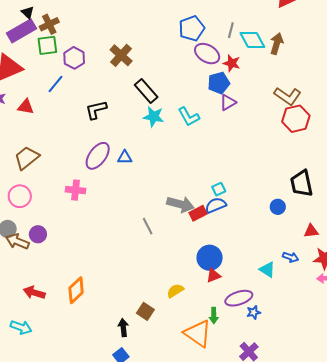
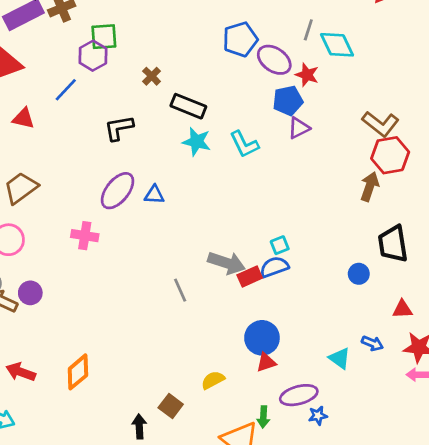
blue pentagon: (192, 28) -> (240, 39), moved
brown arrow: (277, 44) -> (370, 187), moved
green square: (47, 45) -> (104, 37), moved
brown cross: (121, 55) -> (152, 76), moved, size x0.6
black rectangle: (146, 91) -> (188, 106), turned -30

